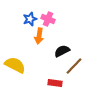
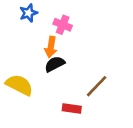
blue star: (30, 19) -> (29, 13), moved
black semicircle: (62, 51) -> (55, 64), moved

